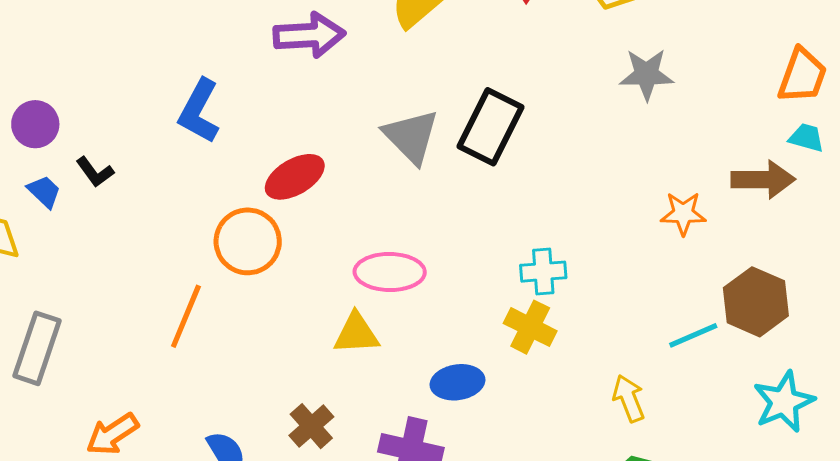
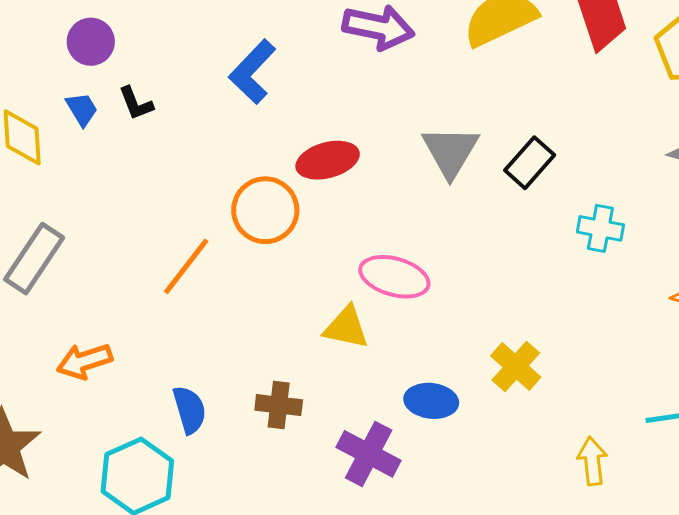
black rectangle: (491, 127) -> (530, 163), size x0.7
cyan cross: (543, 272) -> (600, 228), moved
brown cross: (311, 426) -> (279, 405), turned 33

